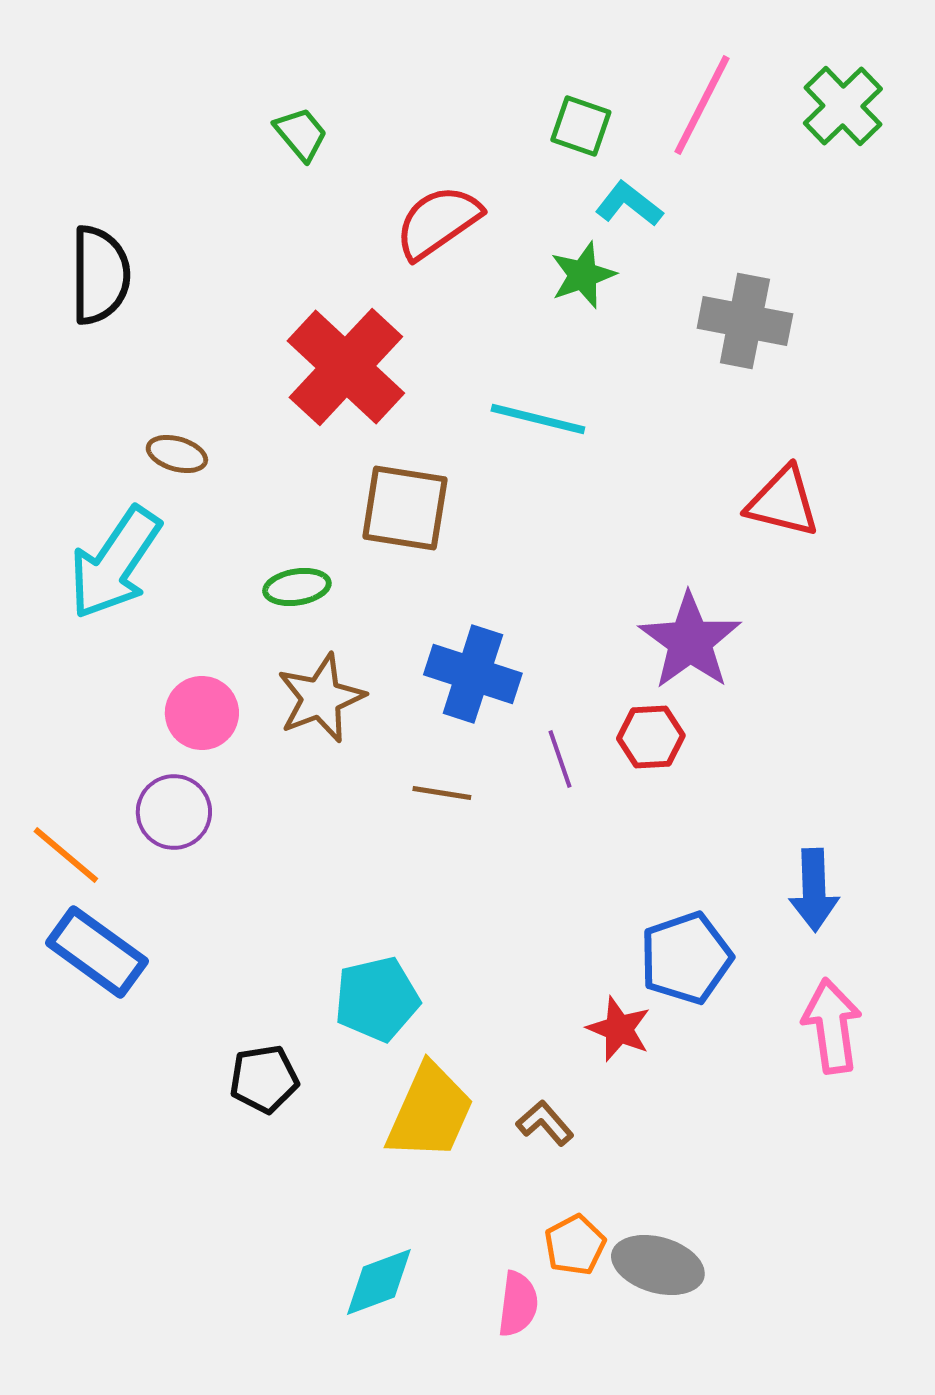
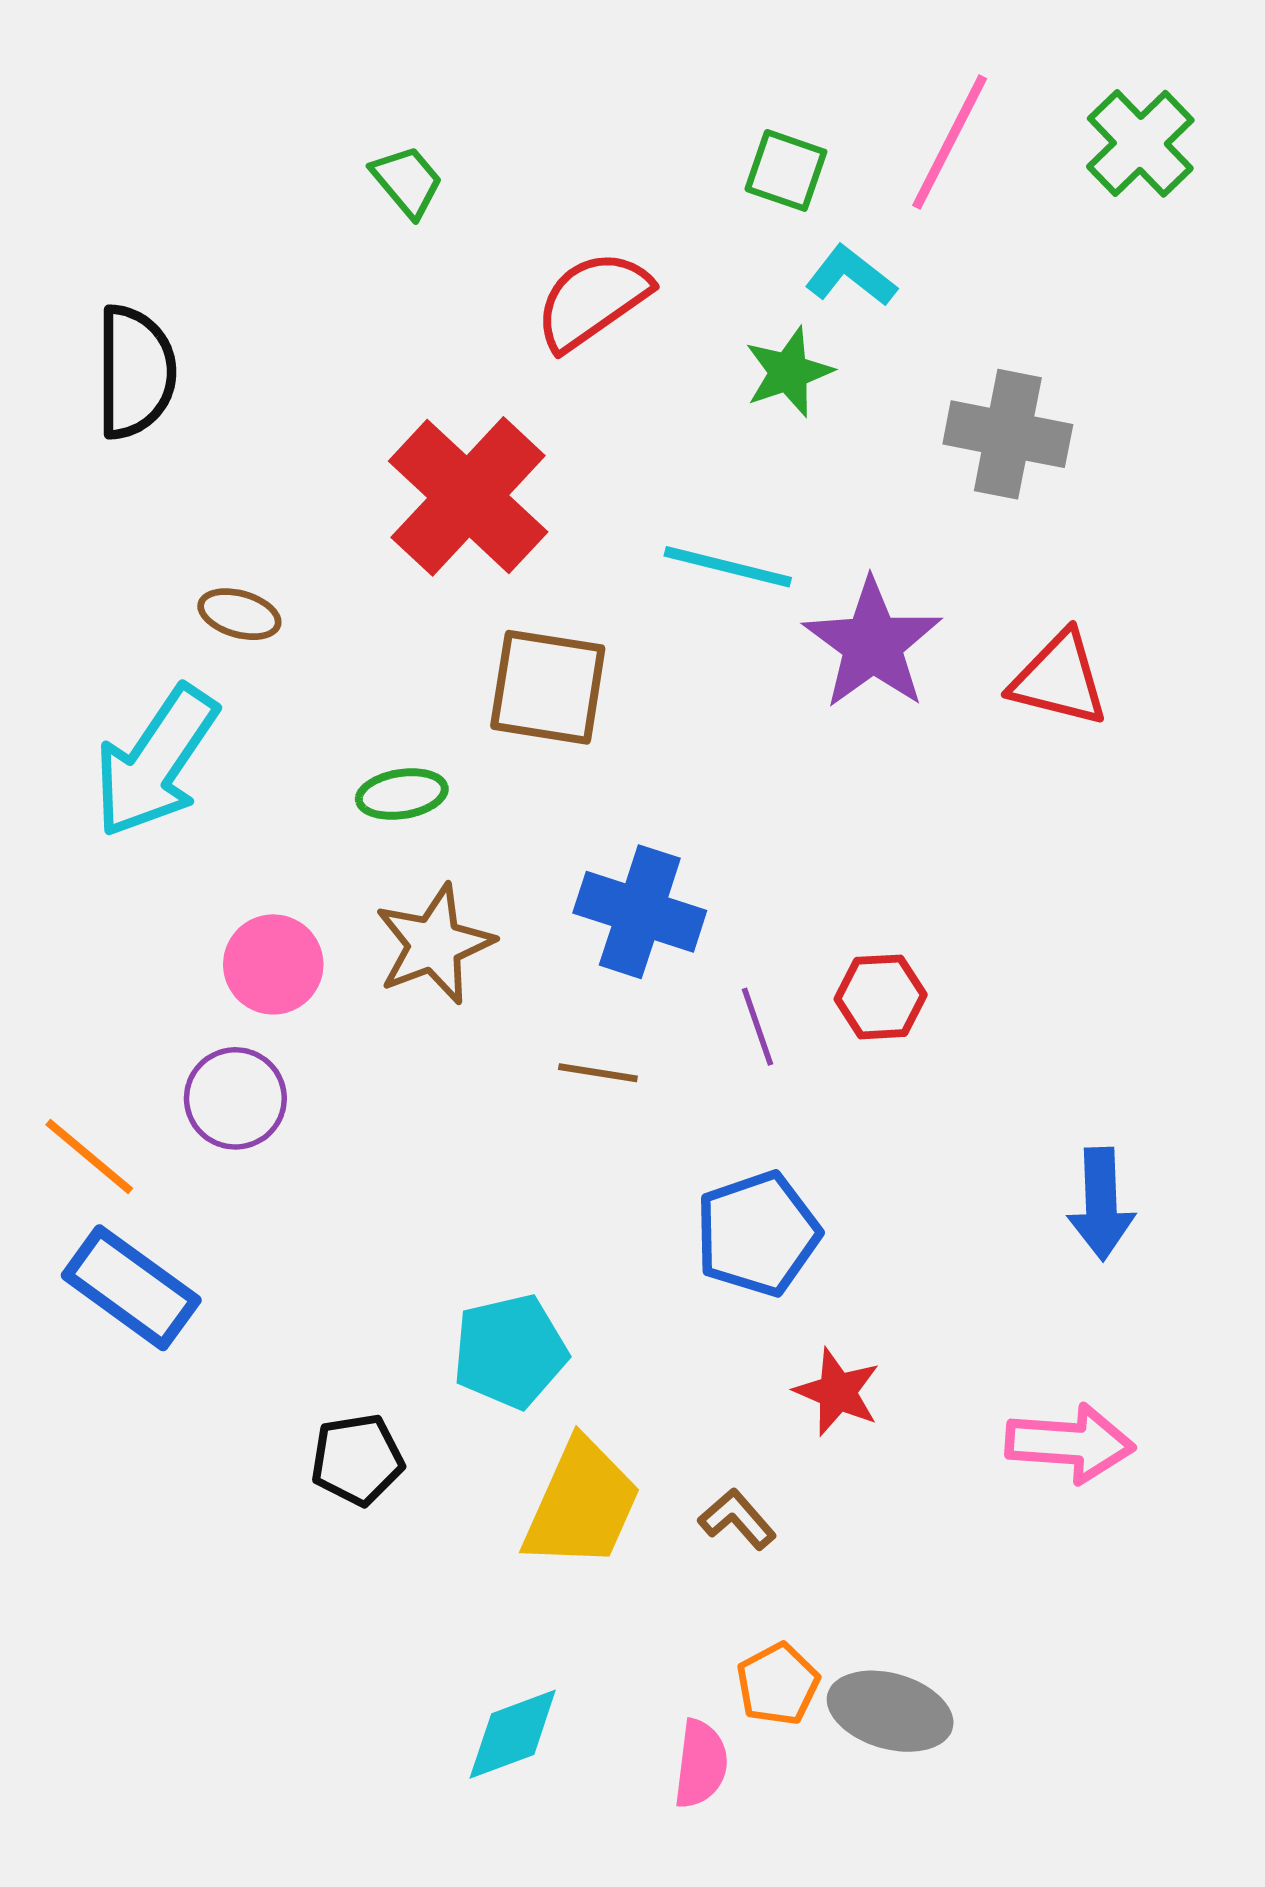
purple star: (690, 641) -> (872, 644), moved
blue pentagon: (686, 958) -> (758, 1234), moved
pink arrow: (832, 1026) -> (1070, 1443), moved, turned 102

